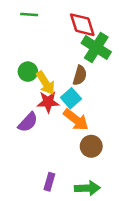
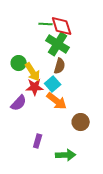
green line: (29, 15) -> (46, 24), moved
green cross: (96, 47) -> (58, 44), moved
brown circle: (91, 146) -> (81, 122), moved
purple rectangle: (49, 182) -> (38, 141), moved

